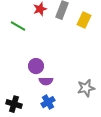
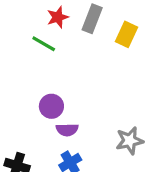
green line: (18, 26) -> (44, 44), moved

